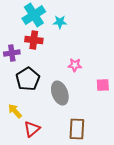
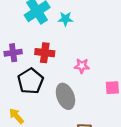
red cross: (34, 40) -> (45, 53), moved

